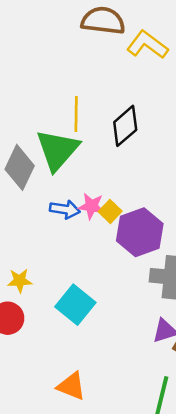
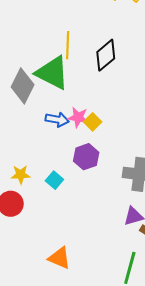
green triangle: (57, 150) -> (52, 73), turned -45
purple hexagon: (140, 232) -> (86, 157), moved, size x0.7
cyan square: (75, 305) -> (54, 180), moved, size x0.6

